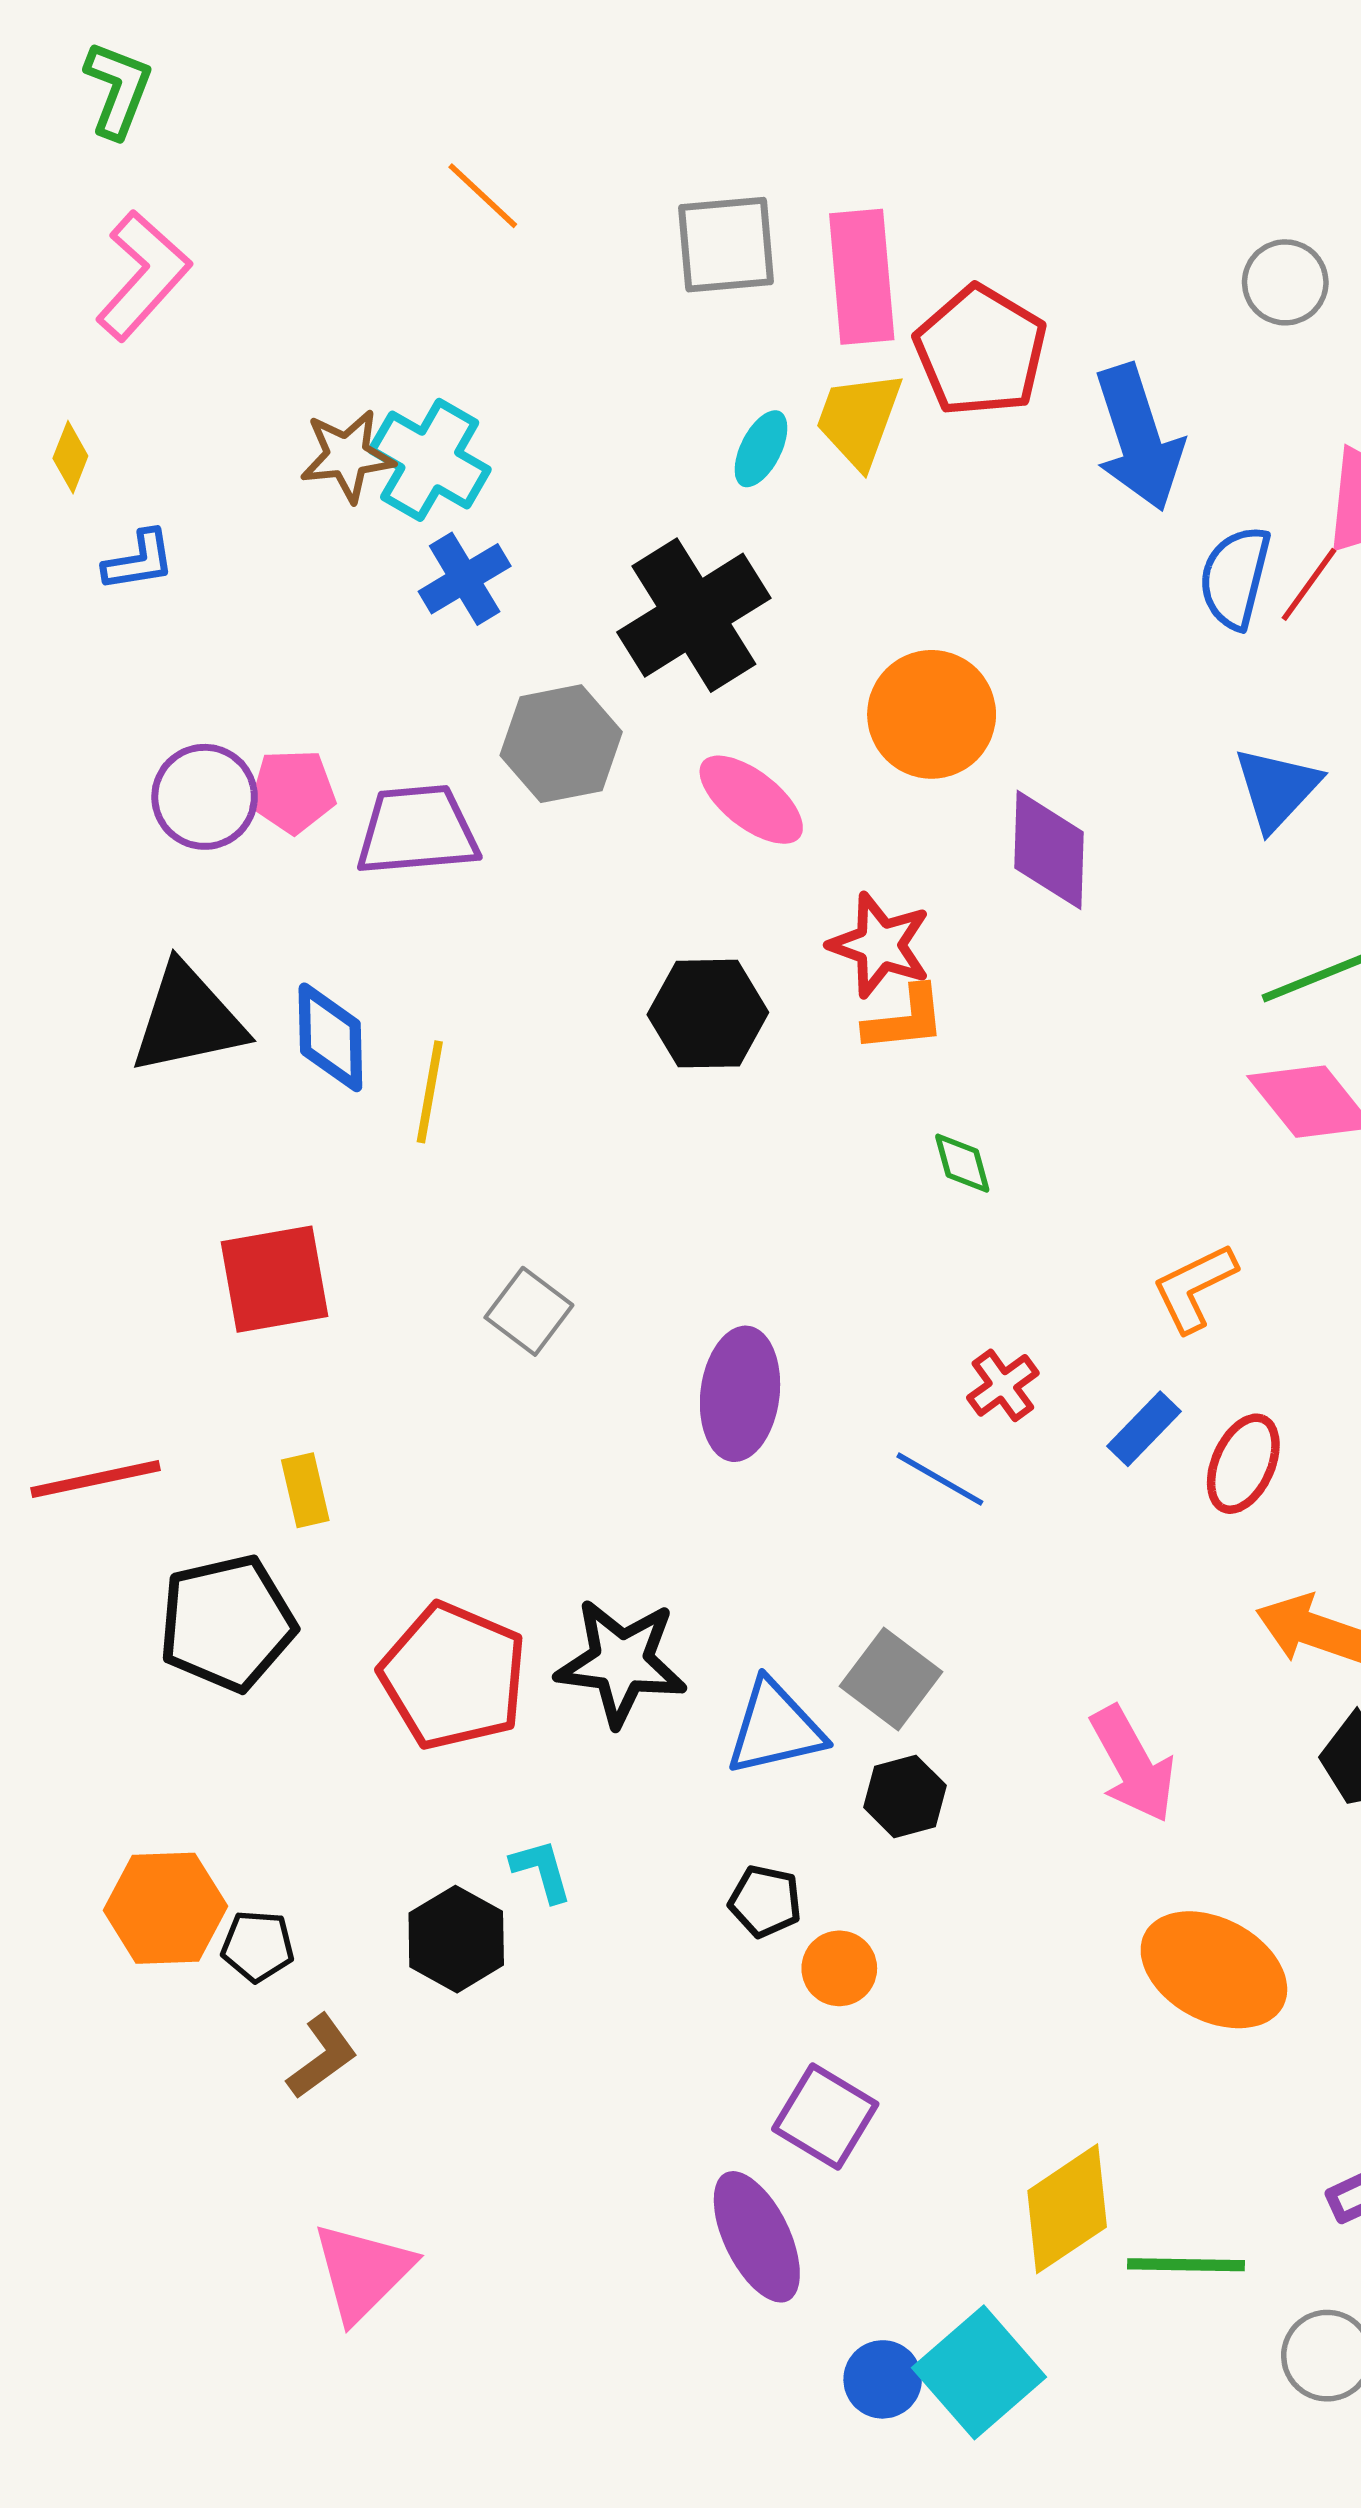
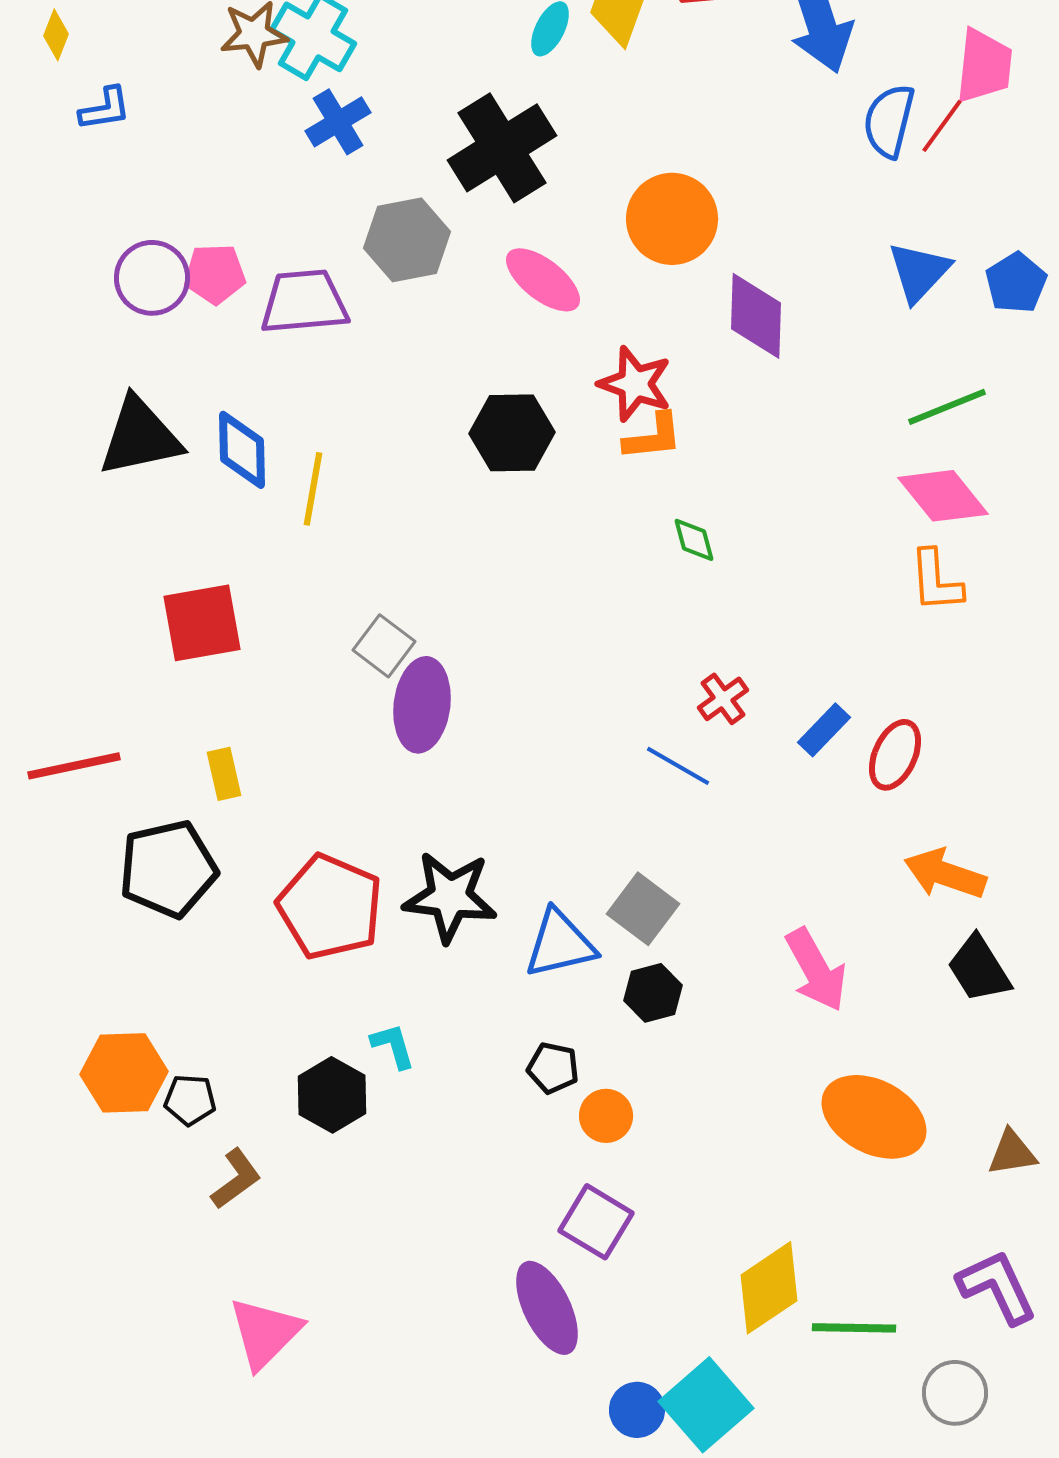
orange L-shape: (1194, 1288) -> (936, 581), moved, turned -68
purple ellipse: (740, 1394) -> (422, 705), moved

